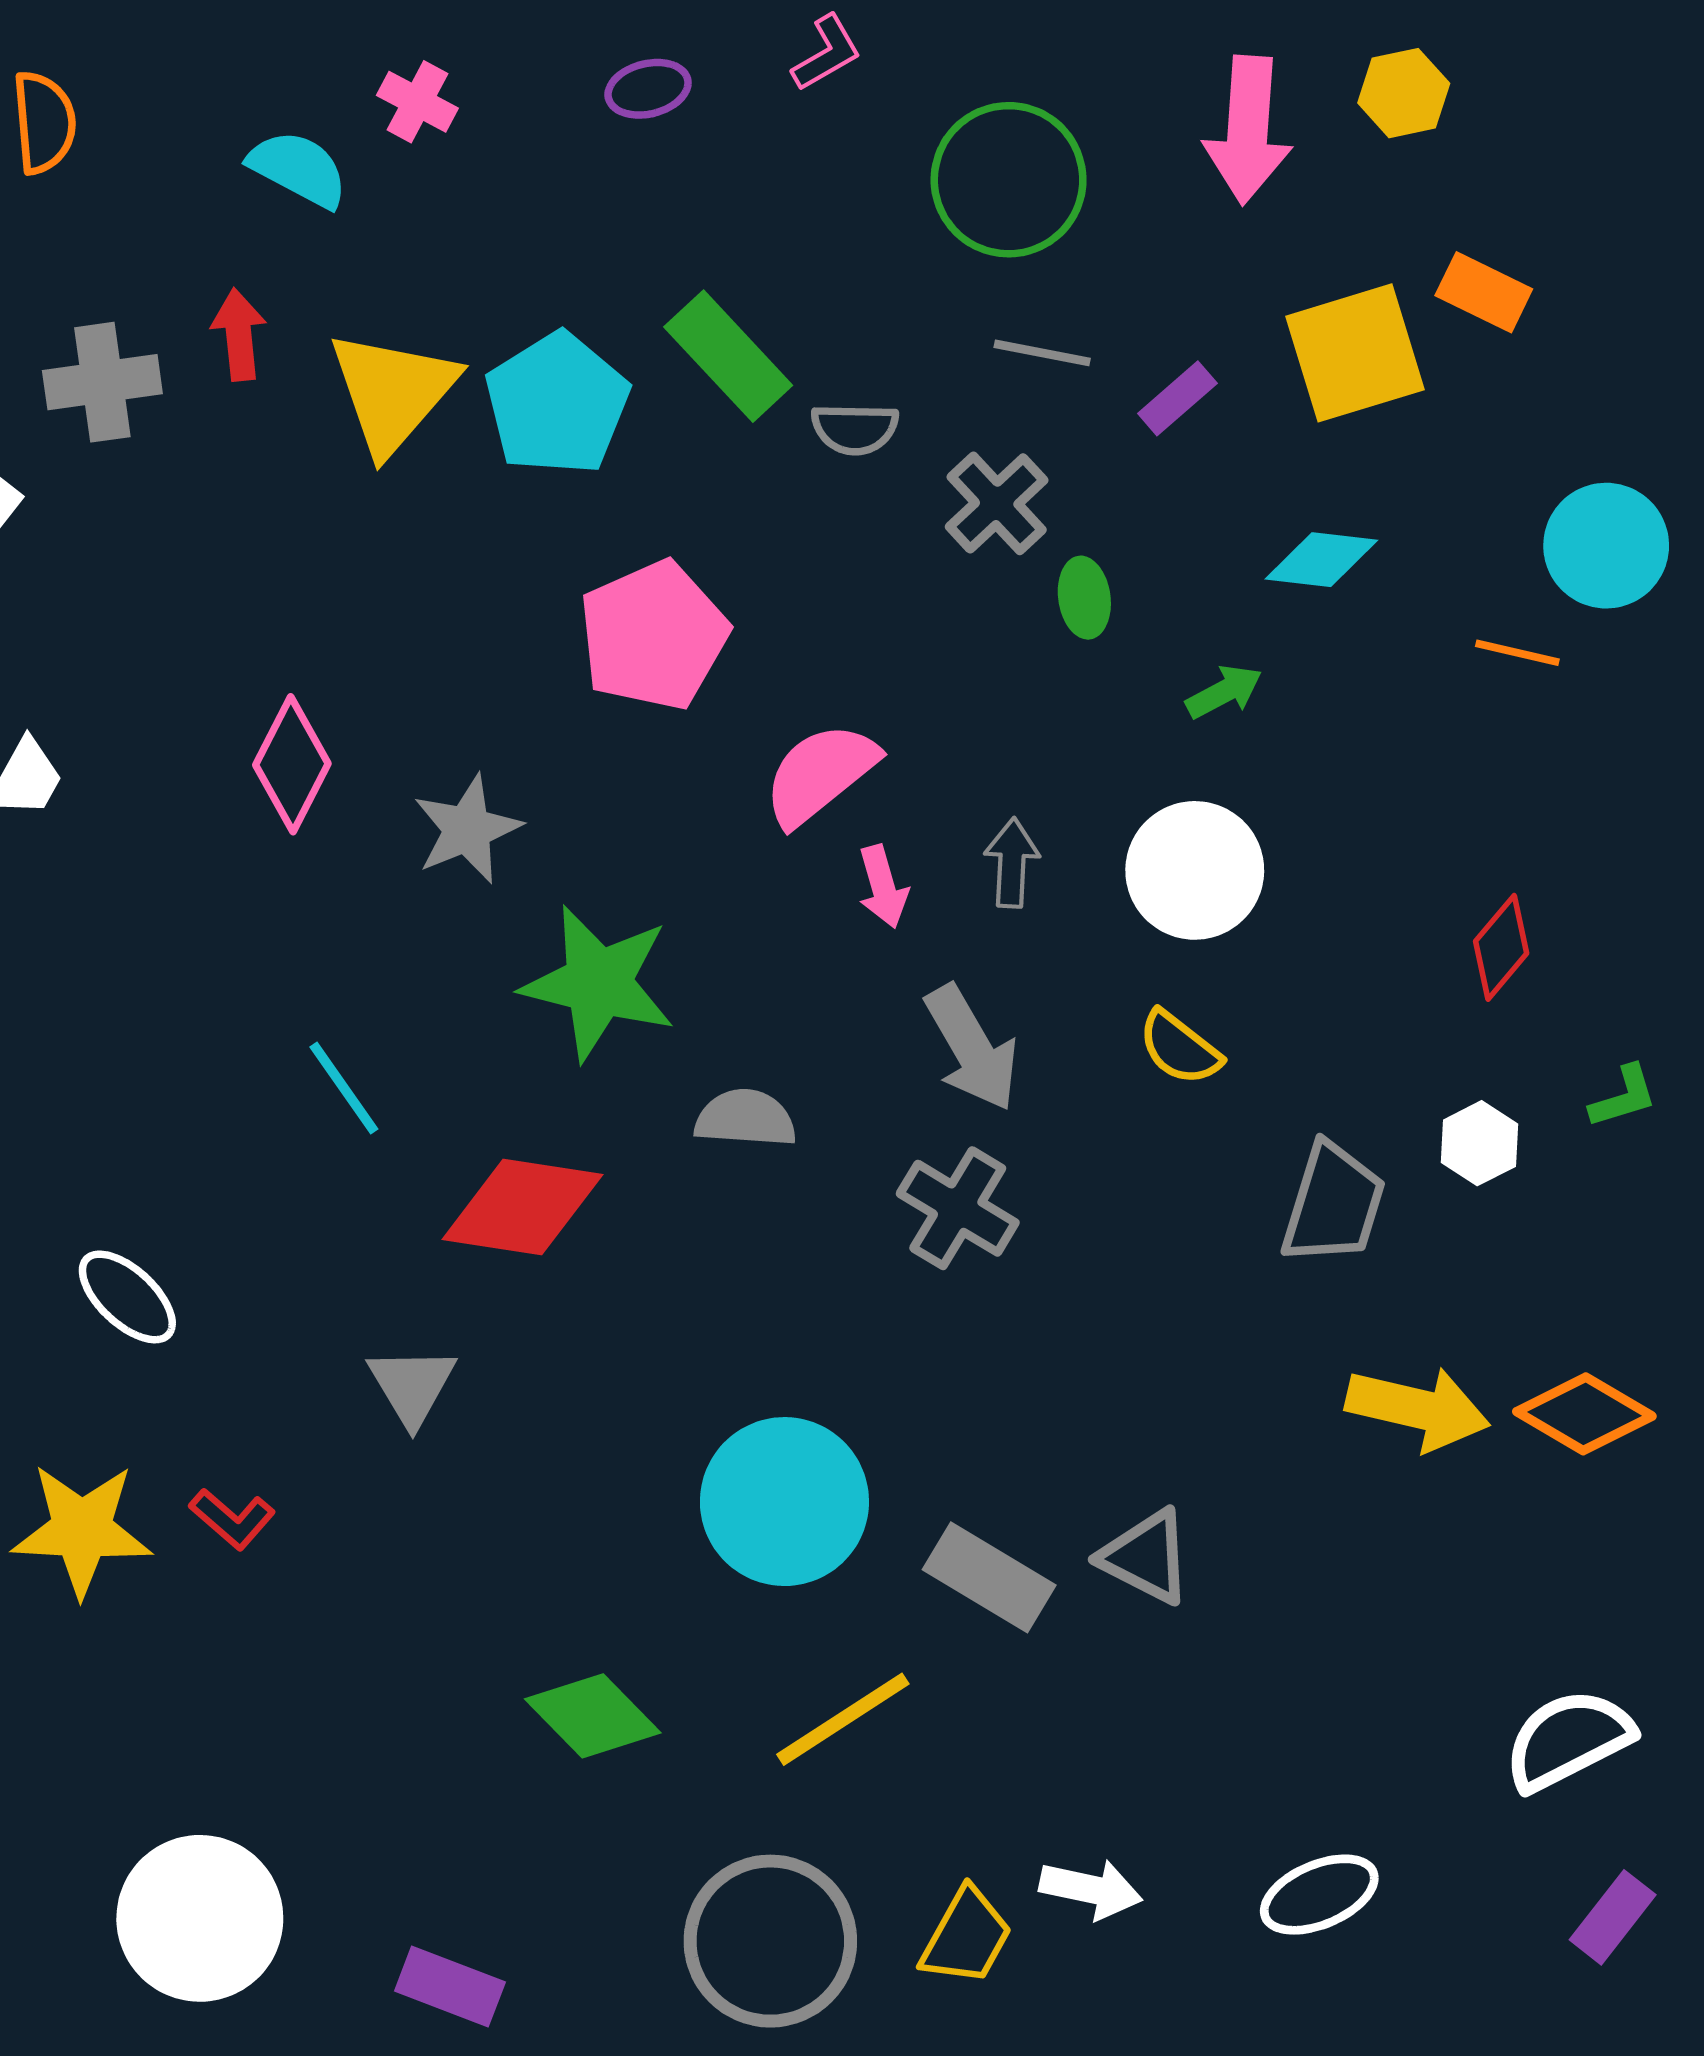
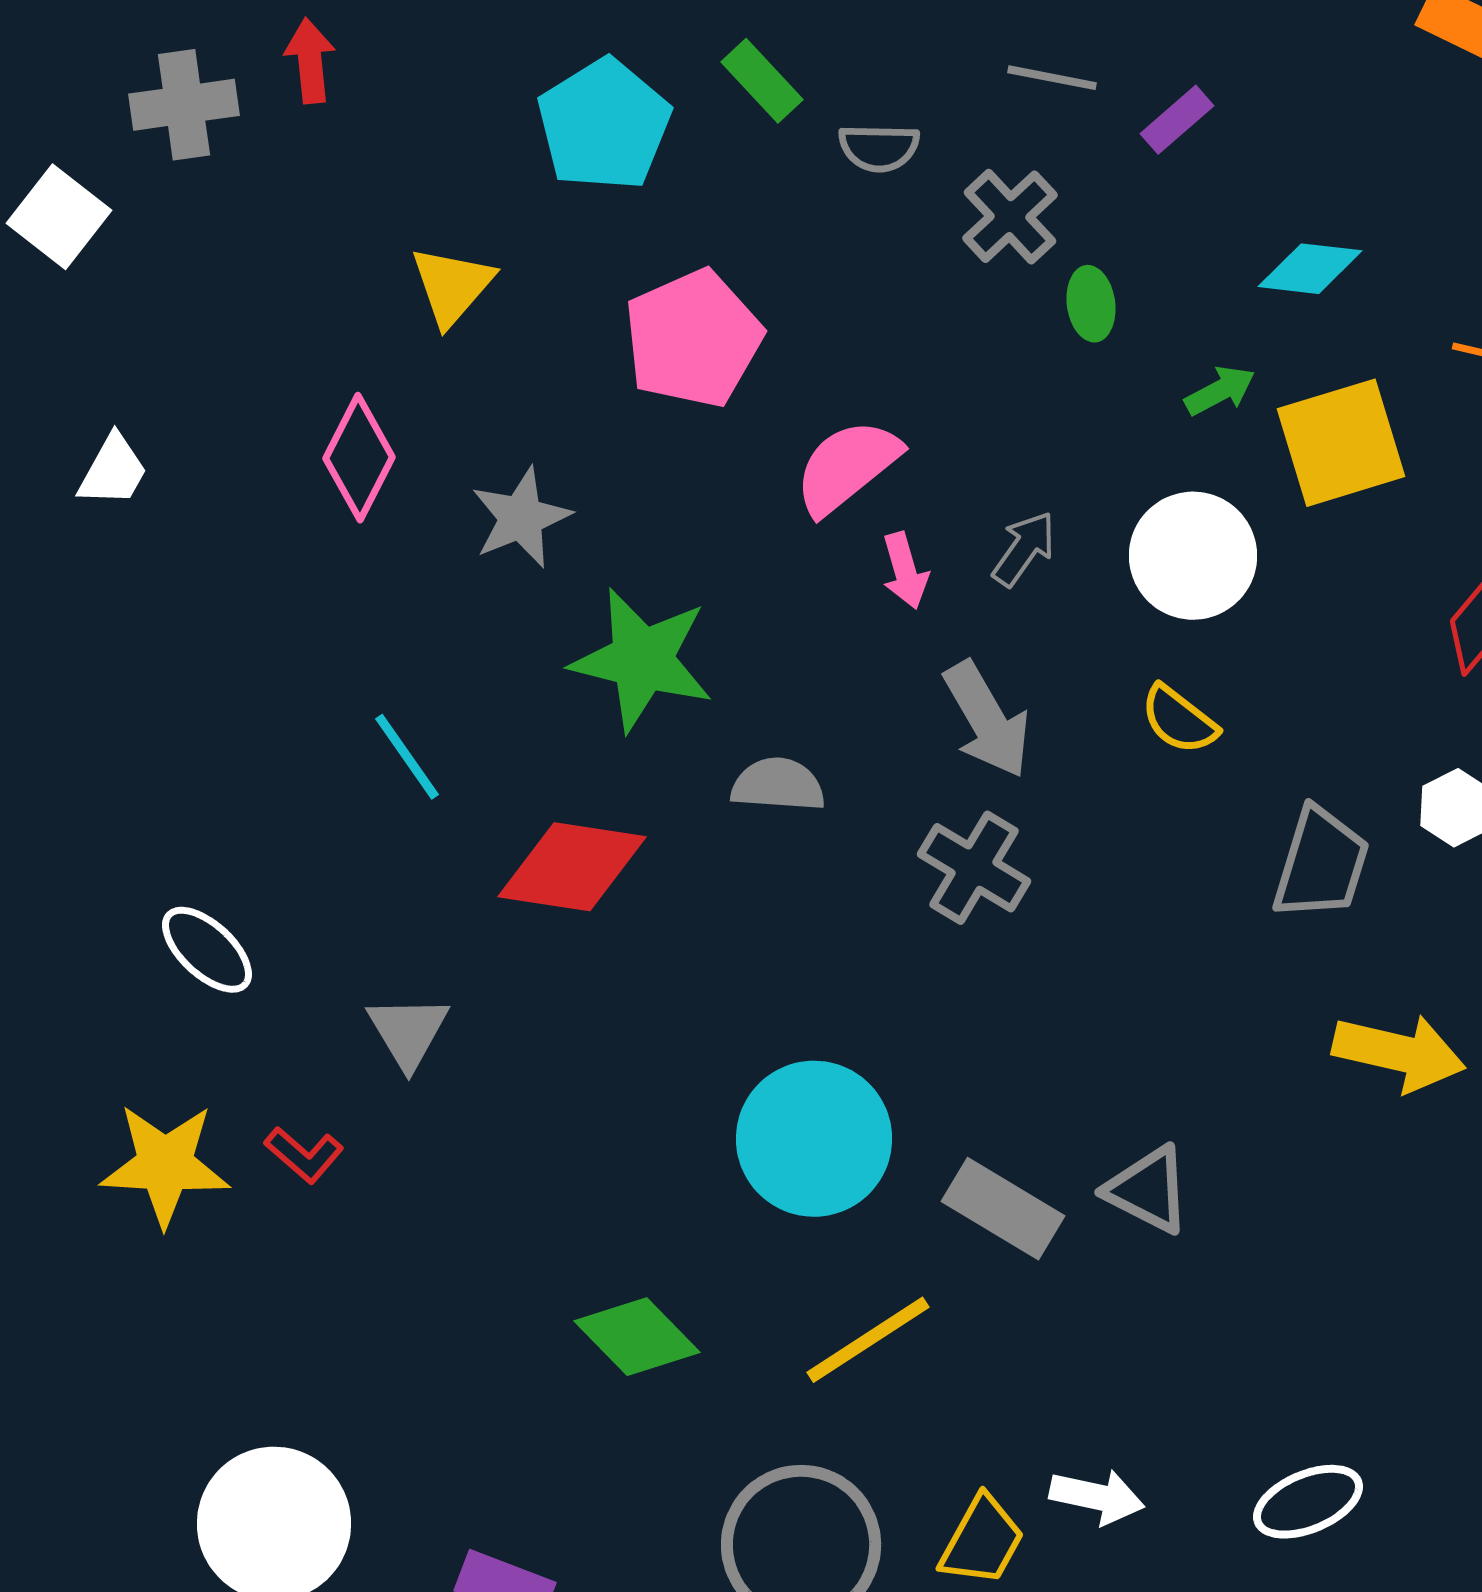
yellow square: (1355, 353) -> (1341, 443), moved
green rectangle: (728, 356) -> (762, 81), size x0.7
yellow triangle: (393, 392) -> (452, 286), moved, size x0.7
gray arrow: (1012, 863) -> (1024, 549), turned 32
gray triangle: (412, 1386) -> (408, 1032), moved

